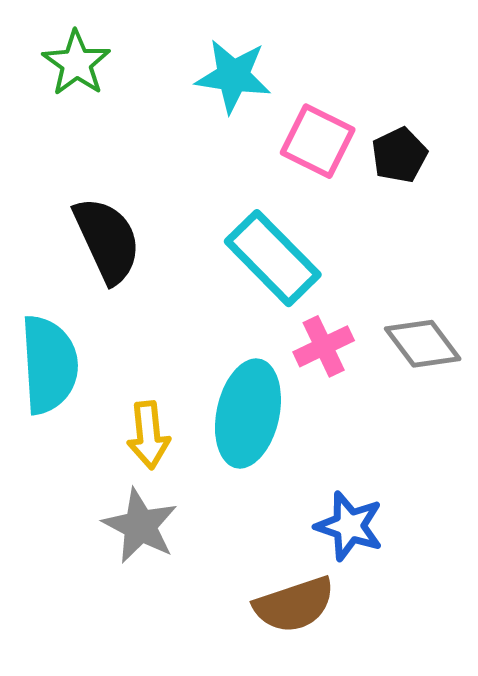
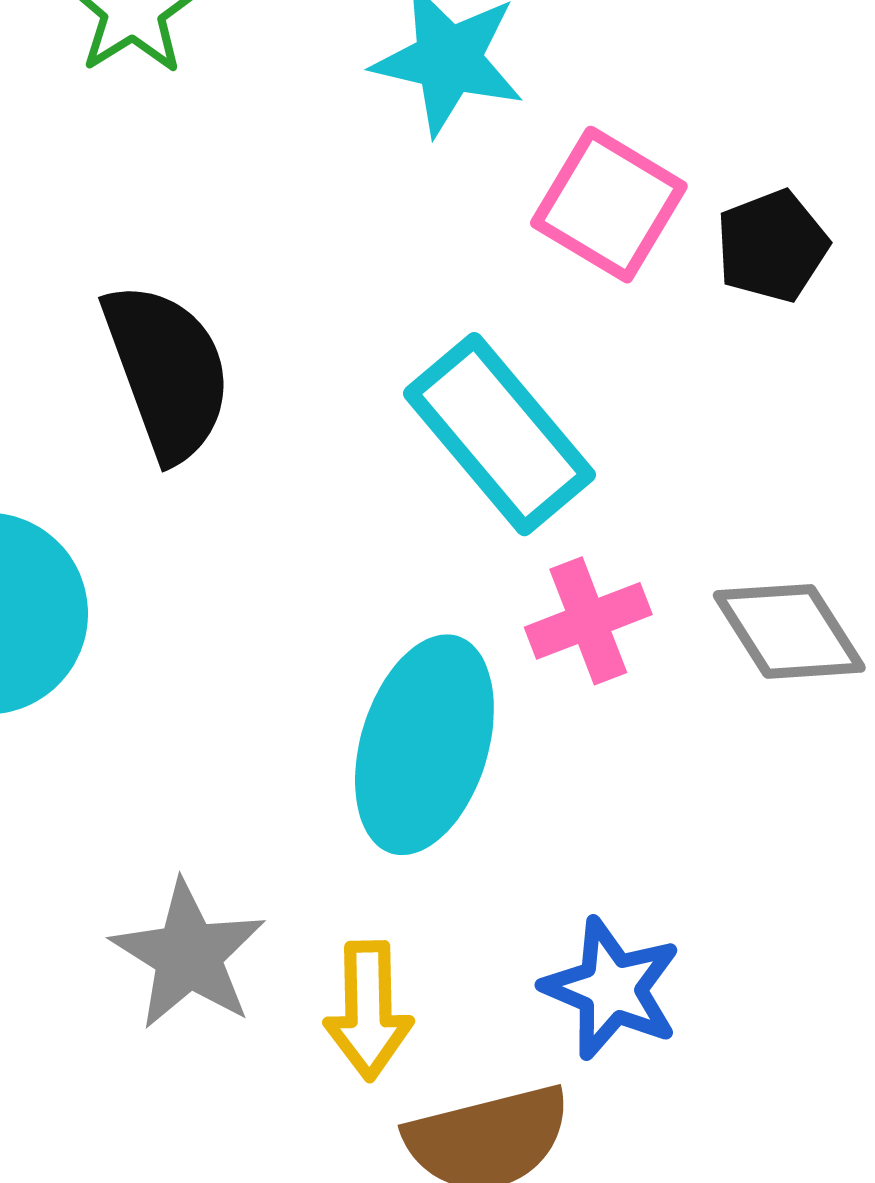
yellow arrow: (148, 435) -> (368, 1010), moved

